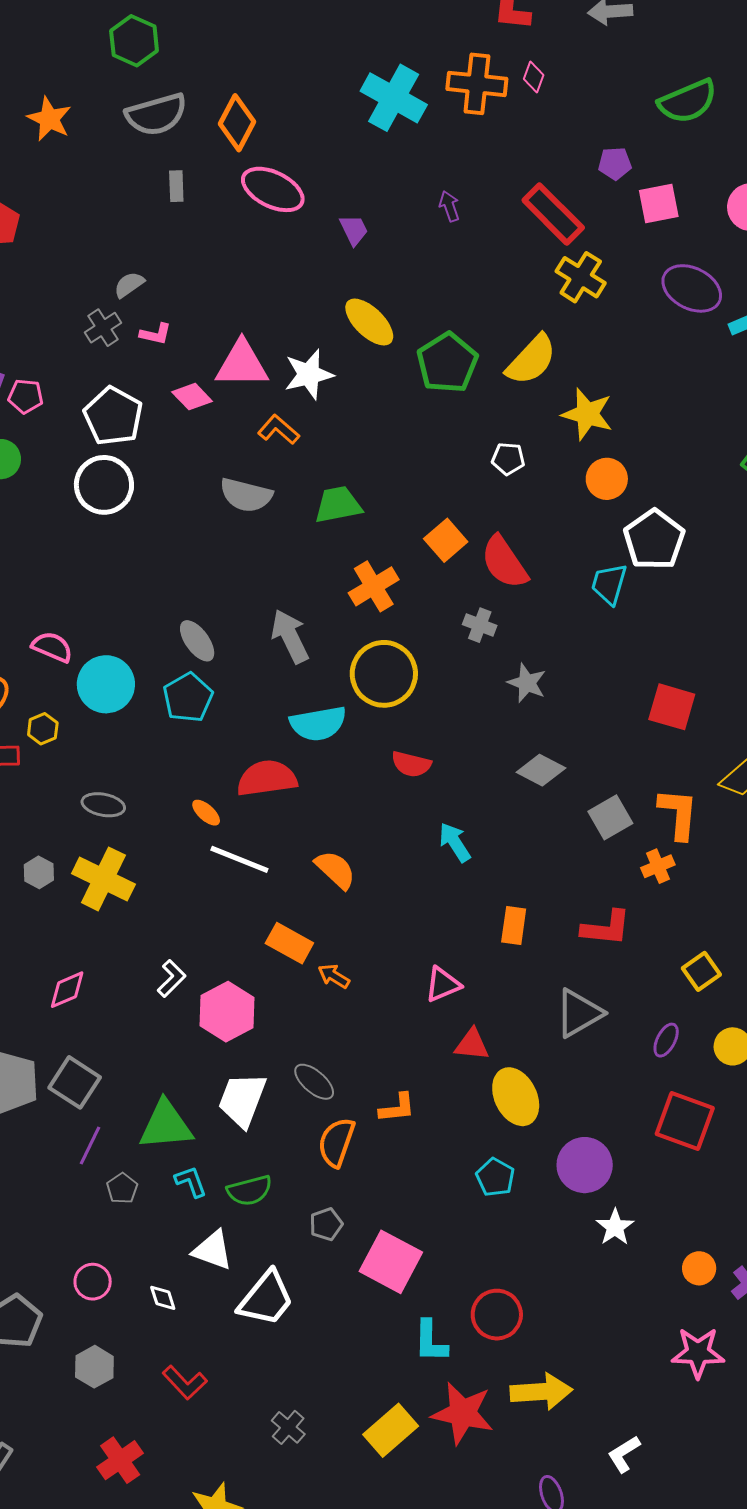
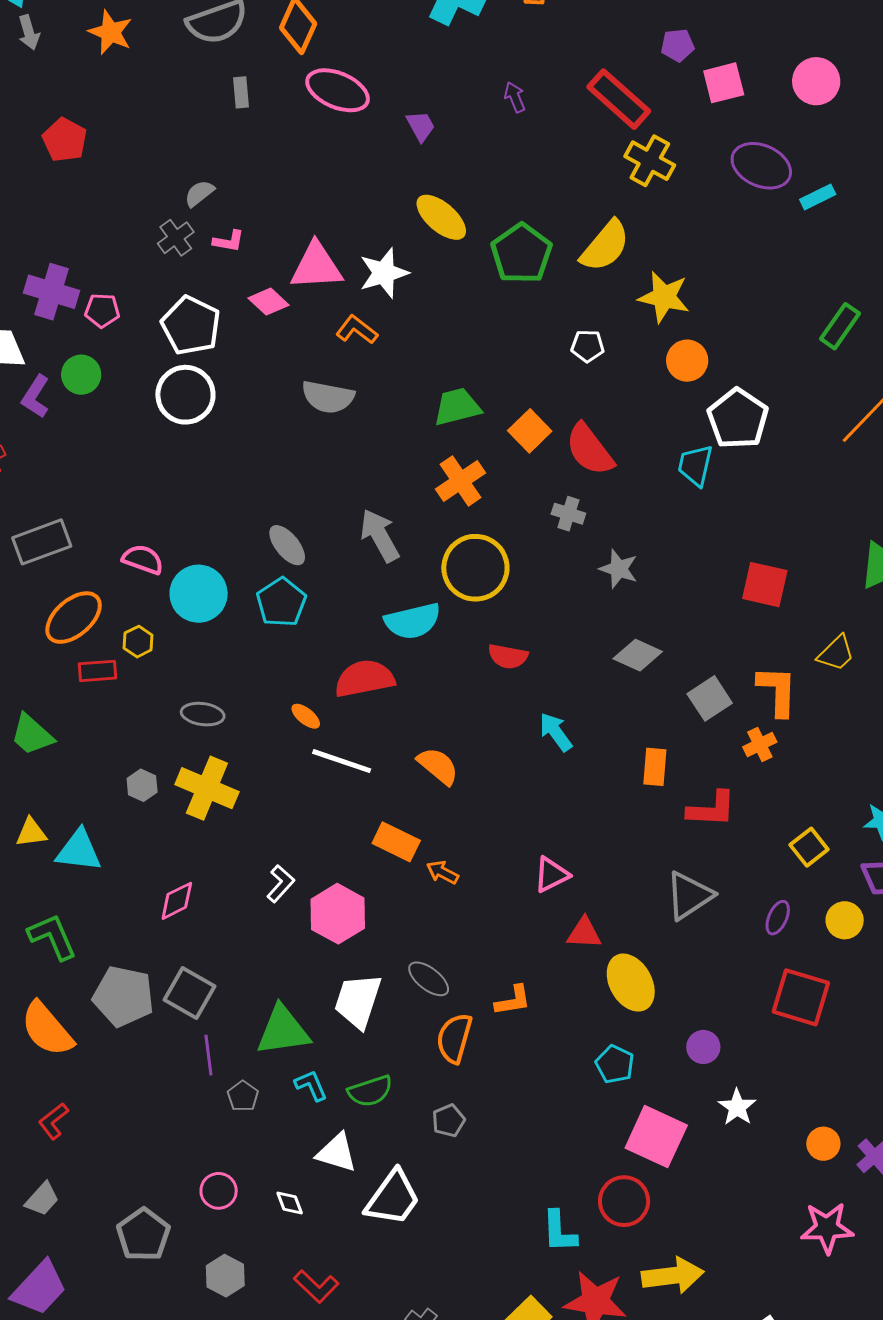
green trapezoid: (338, 505) -> (457, 407), moved
orange rectangle: (514, 925) -> (655, 767), moved
purple line: (90, 1146) -> (208, 1055), turned -30
purple circle: (585, 1165) -> (703, 1047), size x0.6
pink square: (391, 1262) -> (656, 1137), moved

